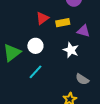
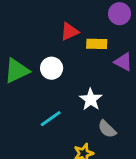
white star: (71, 50) -> (91, 99), moved
cyan line: (36, 72) -> (51, 119), moved

